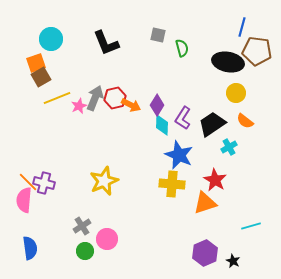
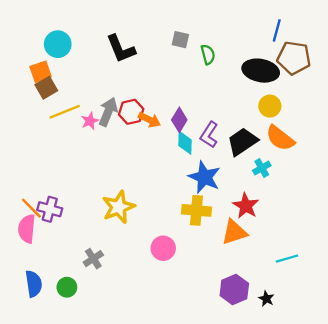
orange semicircle: (245, 121) -> (280, 138), size x1.5
pink circle: (107, 239) -> (163, 248), moved
green circle: (85, 251) -> (67, 287), moved

